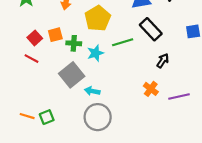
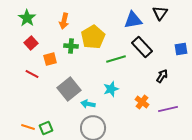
orange square: (55, 35) -> (50, 59), moved
red square: (35, 38) -> (31, 43), moved
green cross: (74, 43) -> (71, 46), moved
cyan star: (95, 53) -> (111, 89), moved
black arrow: (163, 61) -> (162, 76), moved

